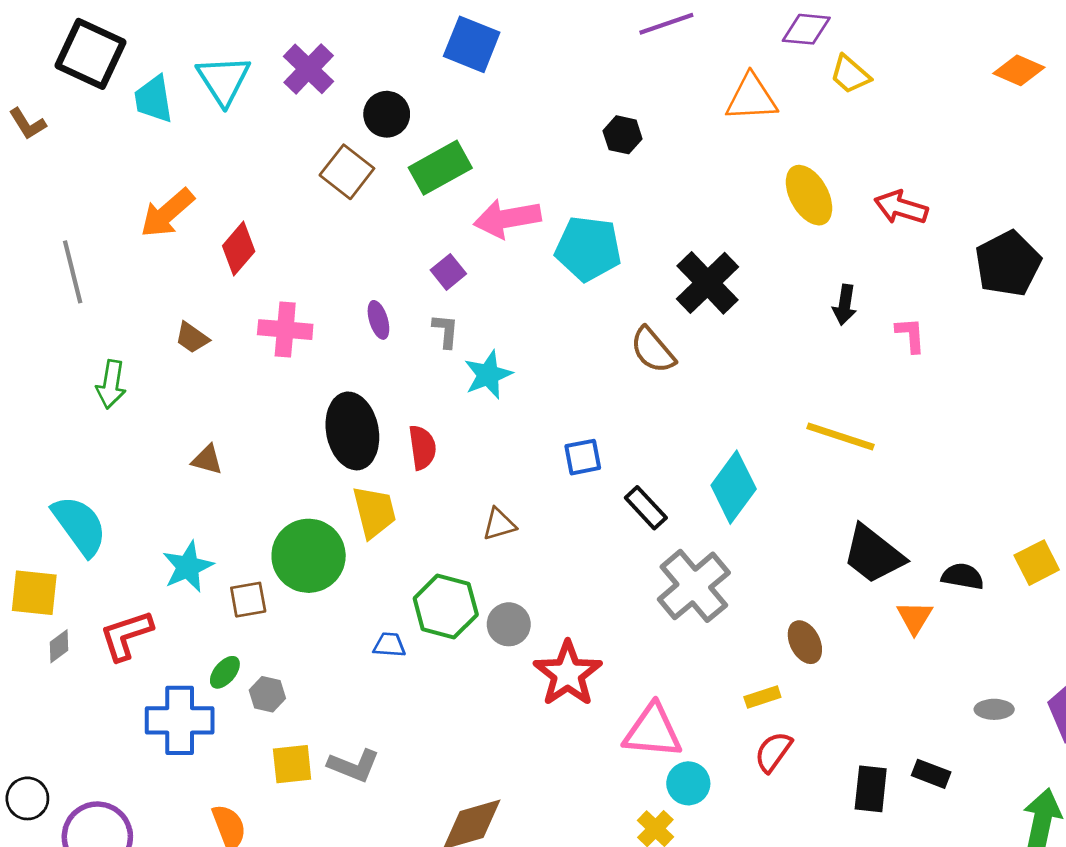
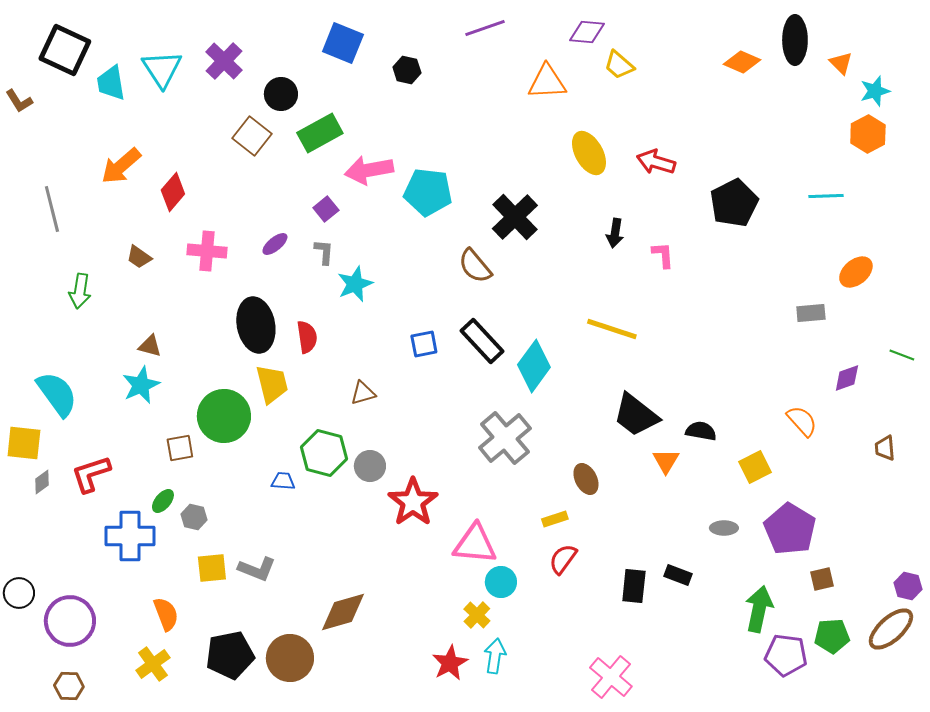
black hexagon: (623, 135) -> (407, 70), moved
purple ellipse: (378, 320) -> (275, 244), turned 68
black rectangle: (646, 508) -> (482, 341), moved, size x1.4
yellow square: (1037, 563) -> (755, 467), moved
cyan star: (188, 567) -> (141, 385), moved

